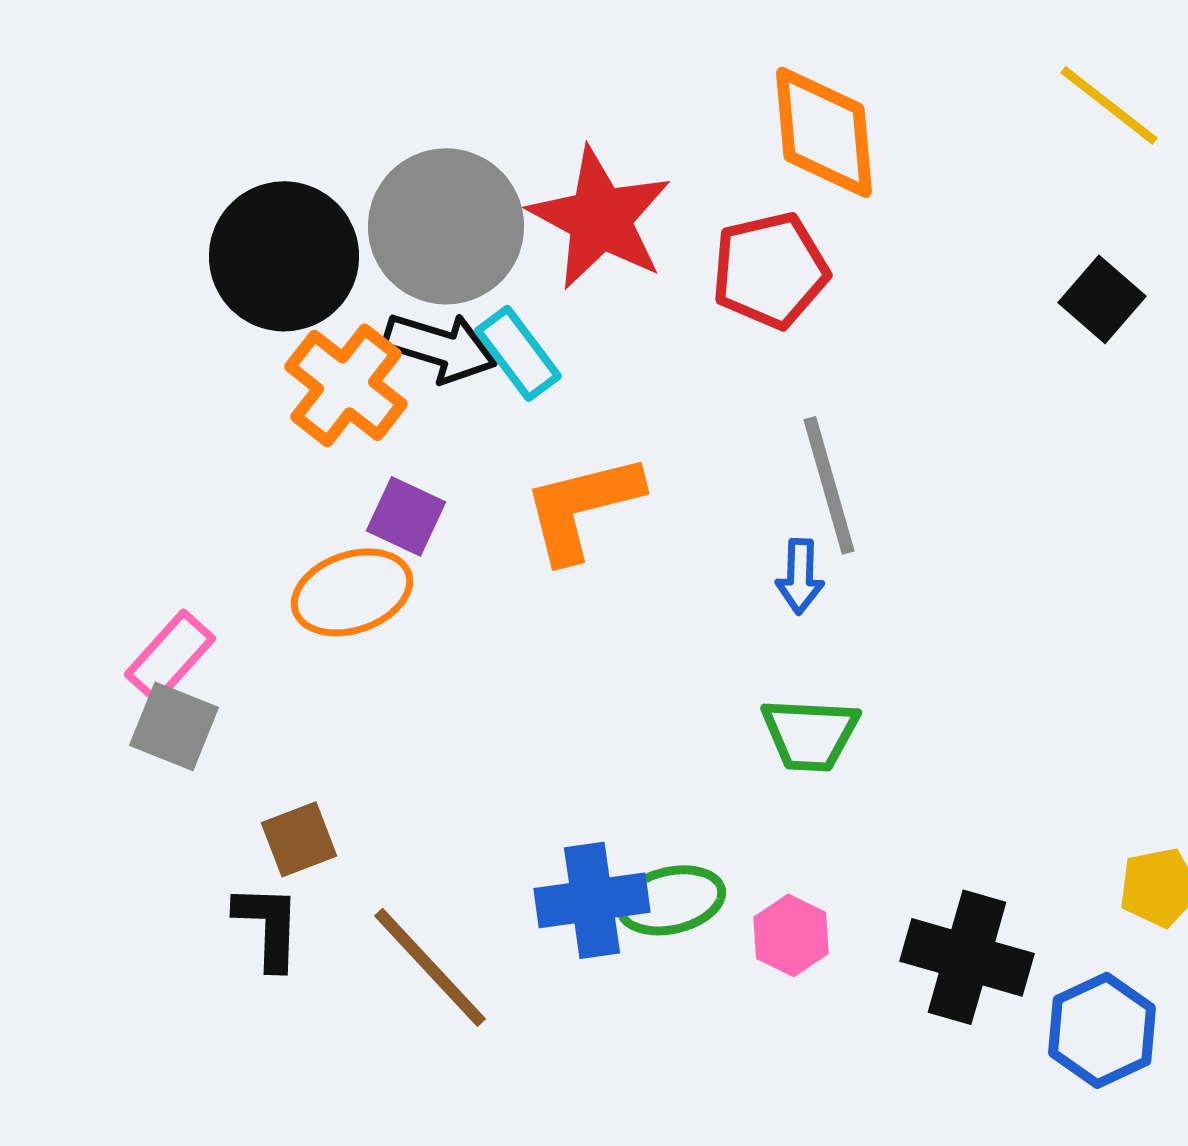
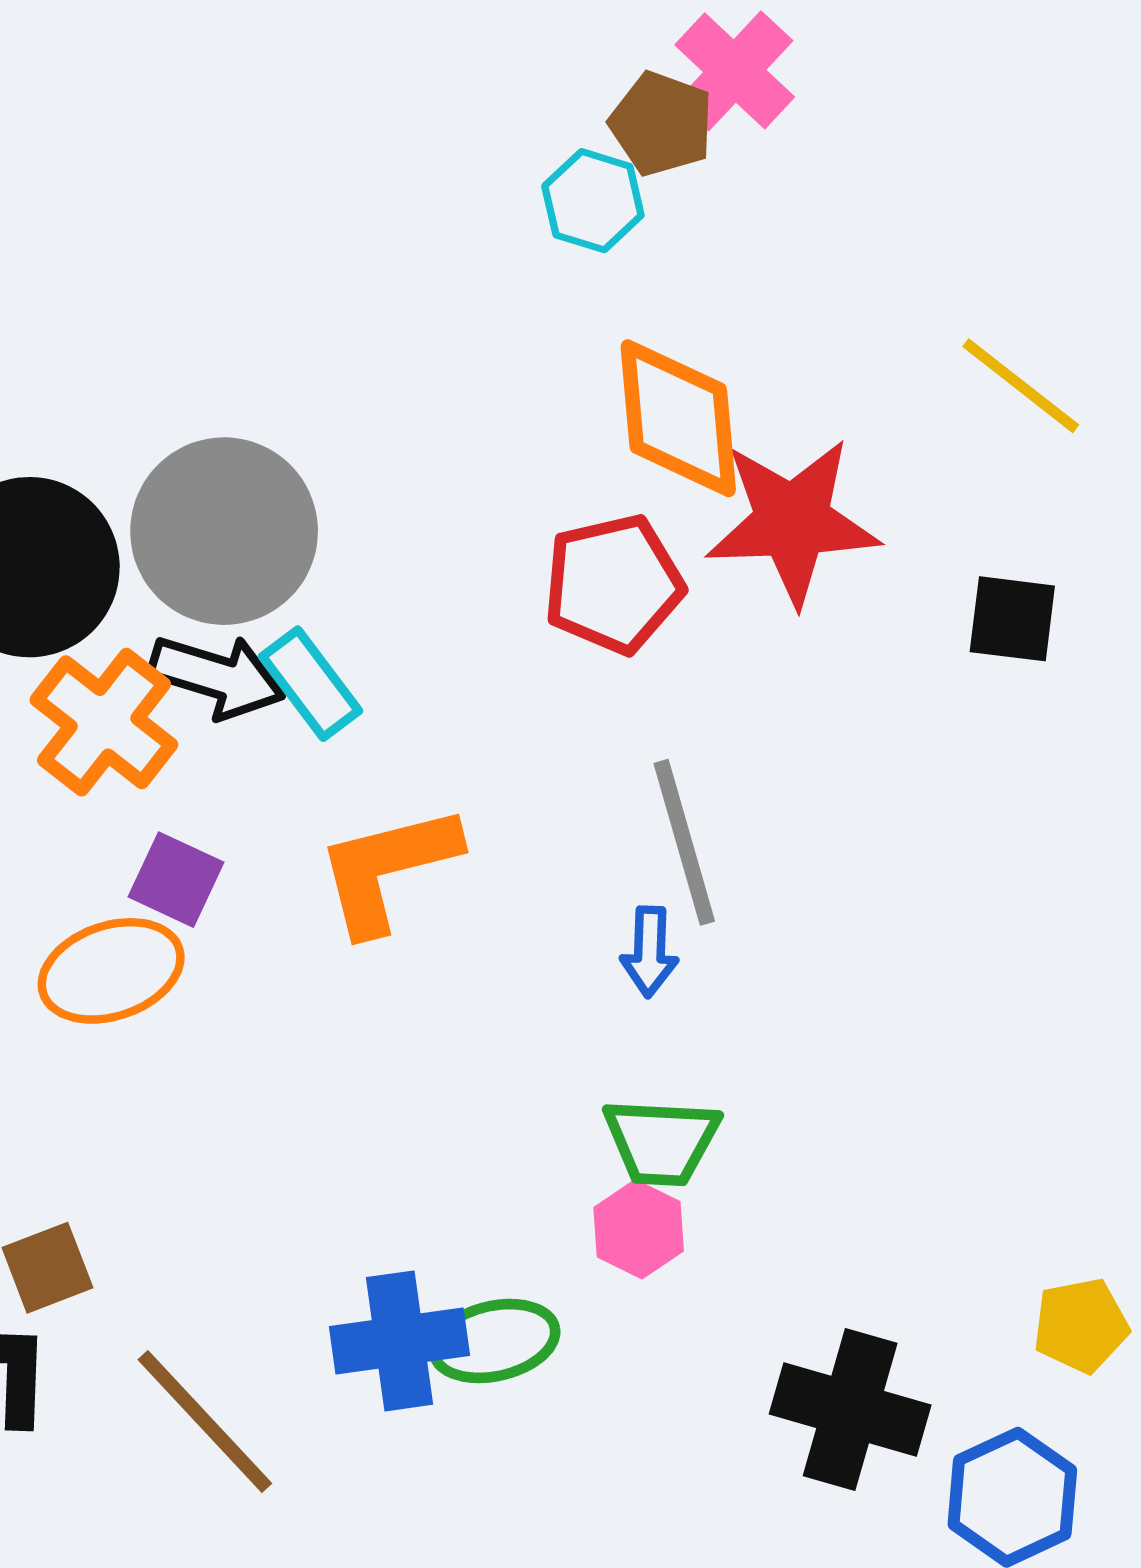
red star: (600, 218) -> (792, 521), moved, turned -30
black square: (1102, 299) -> (1012, 619), turned -34
pink hexagon: (791, 935) -> (639, 1229), moved

